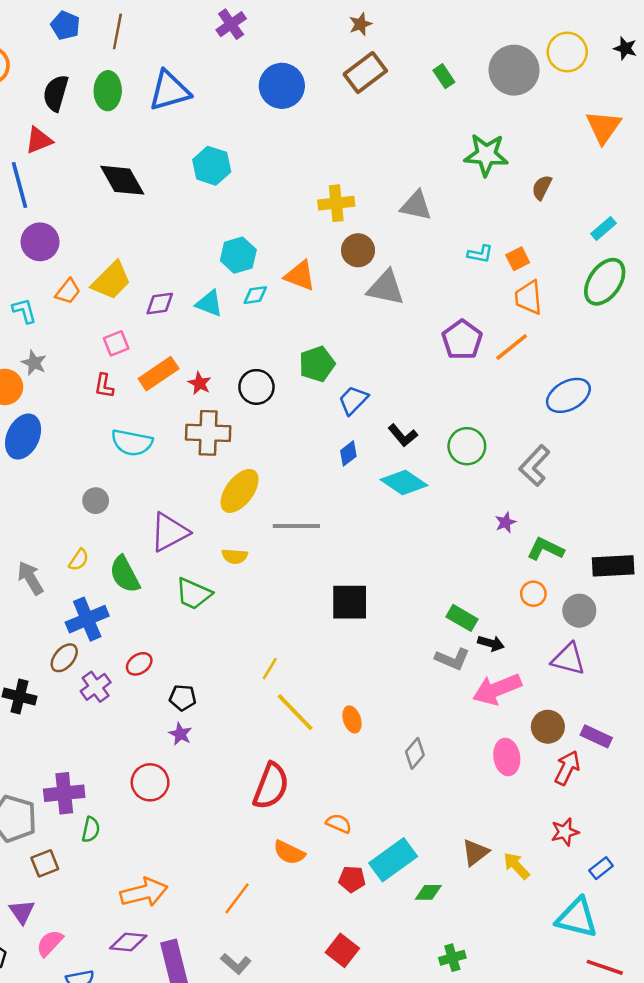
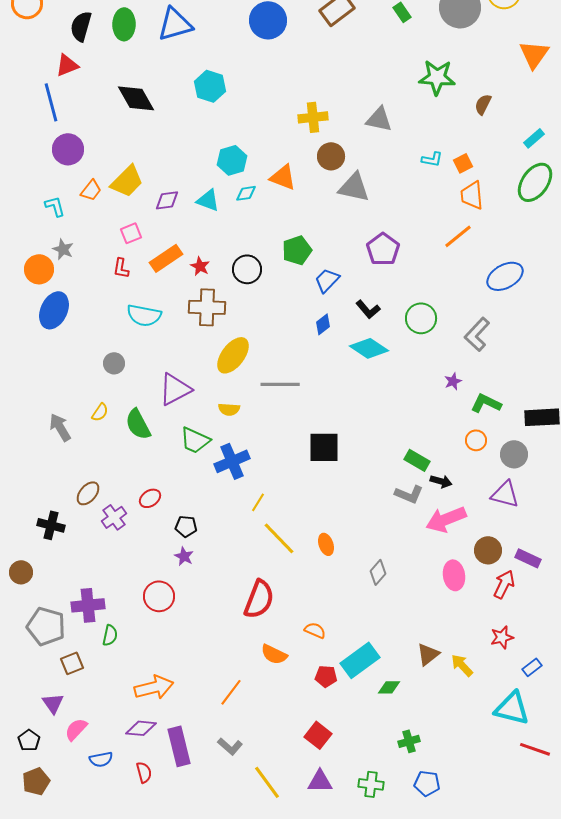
purple pentagon: (462, 340) -> (383, 249), moved
blue cross: (87, 619) -> (232, 461), moved

